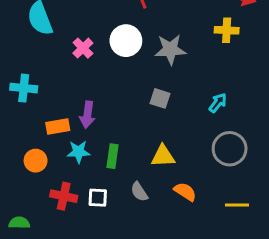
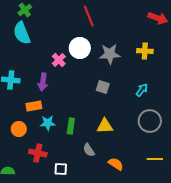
yellow cross: (227, 30) -> (145, 51), moved
pink cross: (83, 48) -> (59, 60), moved
purple arrow: (87, 115) -> (43, 82), moved
orange semicircle: (185, 192) -> (116, 164), moved
white square: (98, 198) -> (61, 169), moved

